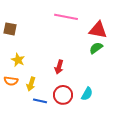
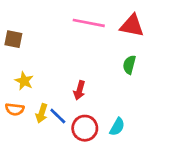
red triangle: (98, 30) -> (132, 26), moved
green semicircle: (96, 48) -> (129, 65), turned -40
blue line: (40, 101) -> (58, 116), moved, turned 32

